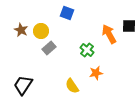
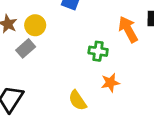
gray rectangle: (49, 48) -> (26, 48), moved
green cross: (87, 50) -> (98, 51), turned -32

